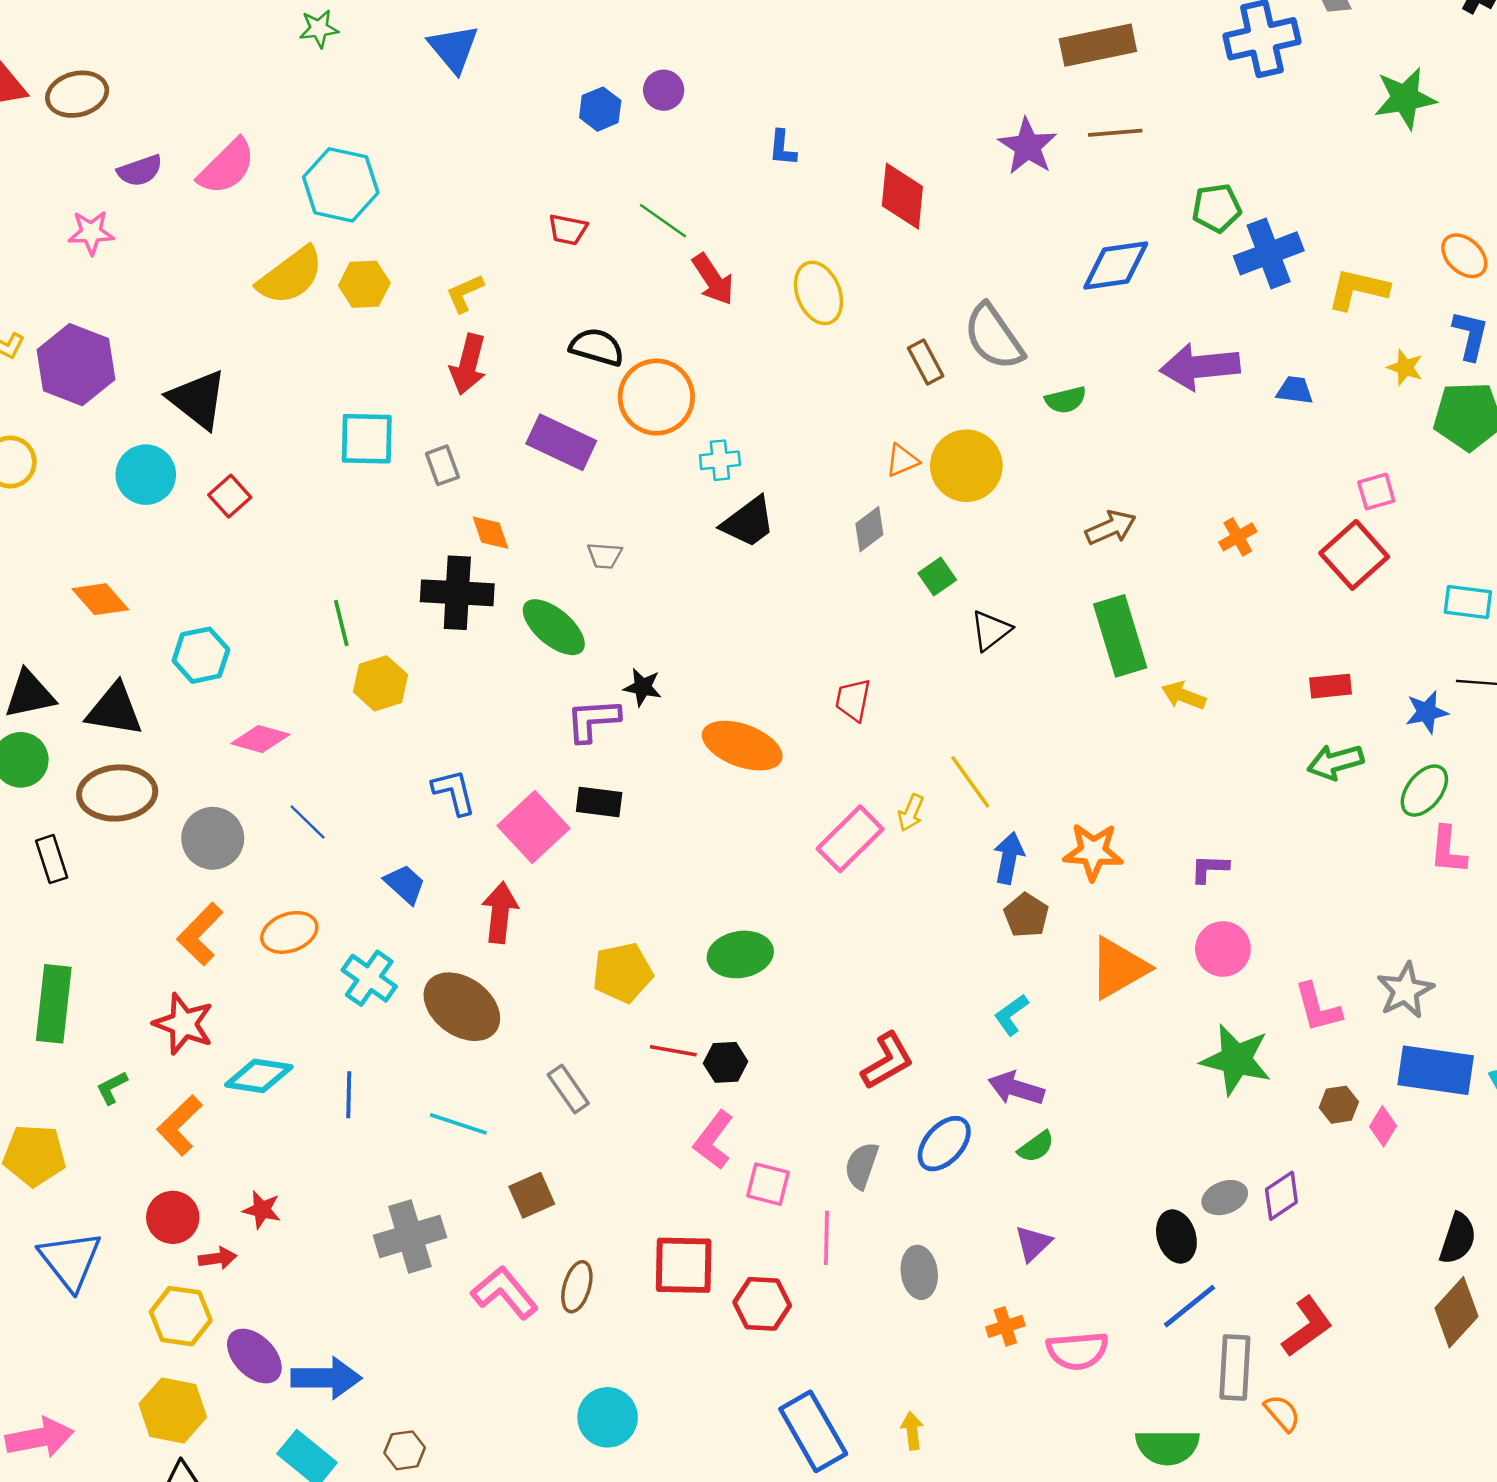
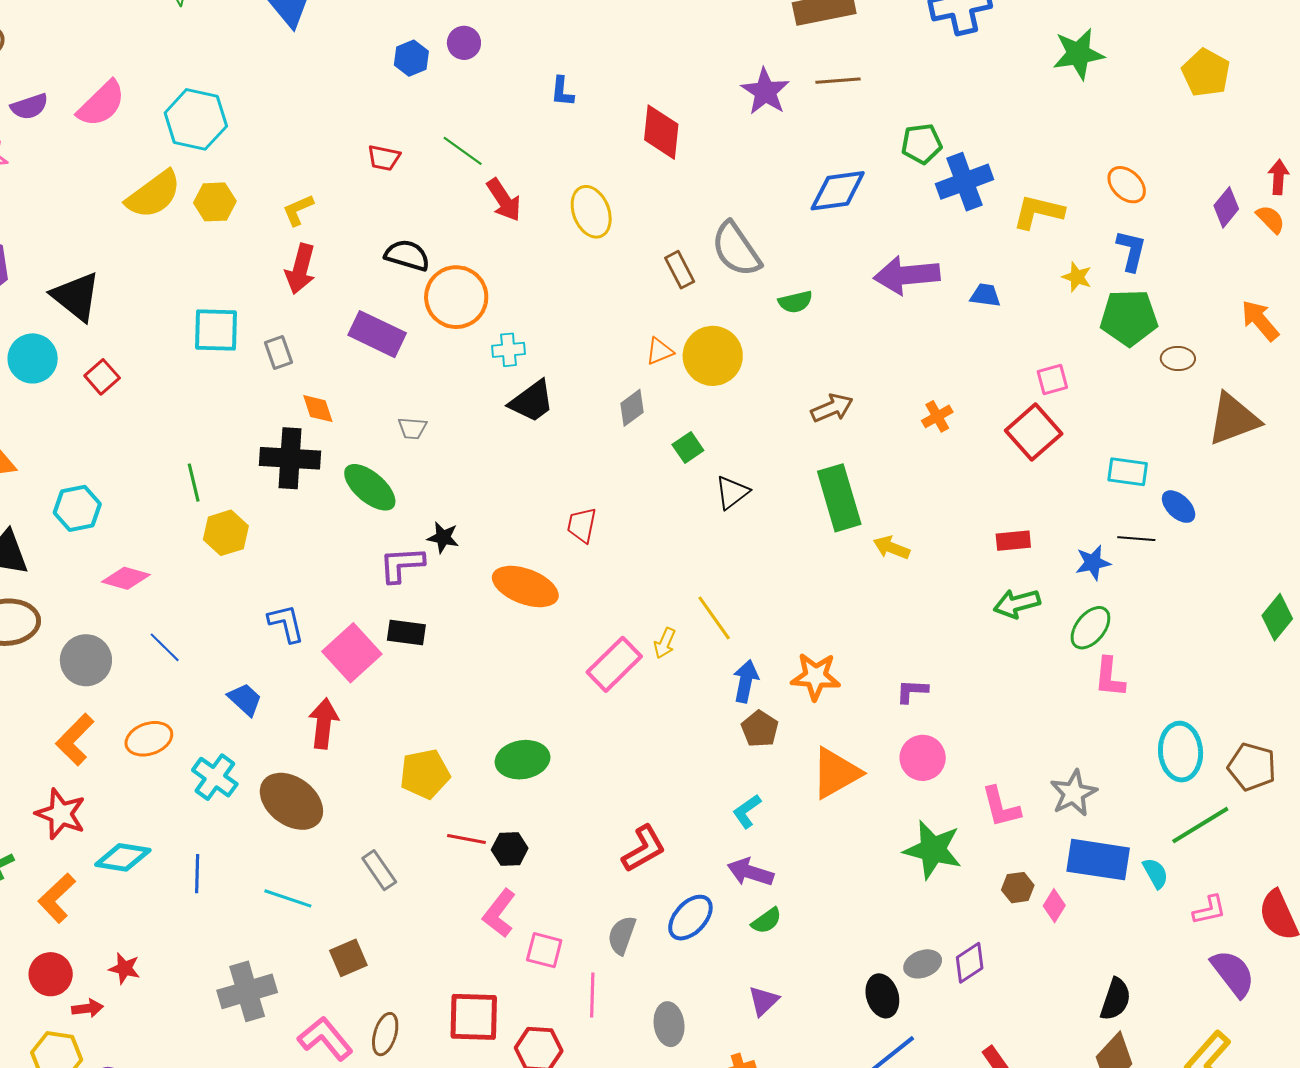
red trapezoid: (853, 700) -> (582, 525), moved

